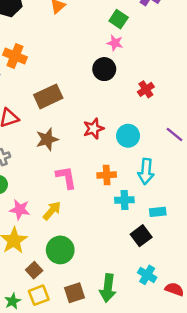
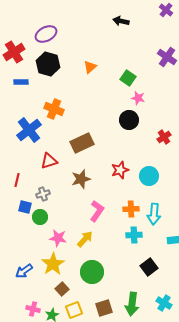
green square: (119, 19) -> (128, 78), moved
cyan arrow: (146, 171) -> (154, 214), moved
pink L-shape: (66, 177) -> (97, 211), turned 45
cyan cross: (124, 200) -> (134, 235), moved
black square: (141, 236) -> (149, 267), moved
brown square: (34, 270) -> (62, 289), moved
cyan cross: (147, 275) -> (164, 303), moved

